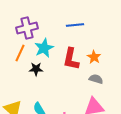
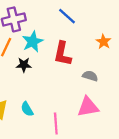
blue line: (75, 25) -> (67, 16), turned 48
orange star: (94, 57) -> (103, 42), moved

